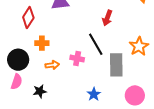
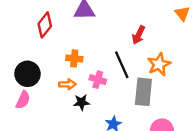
orange cross: (42, 43) -> (74, 58), moved
orange star: (139, 46) -> (159, 64), moved
black star: (40, 91) -> (82, 102), moved

